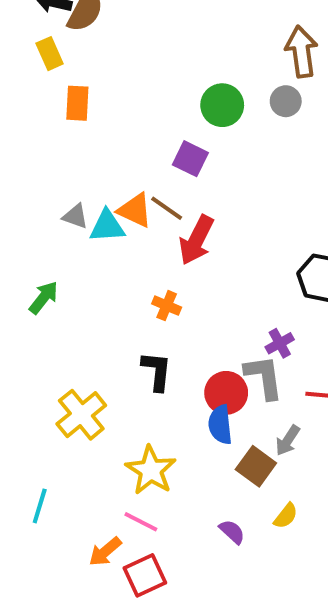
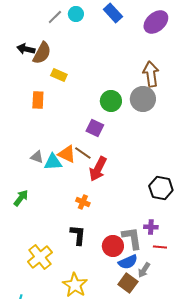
yellow rectangle: (50, 54) -> (59, 75), moved, turned -42
gray circle: (286, 101) -> (143, 99), size x1.6
purple cross: (280, 343) -> (151, 227), moved, turned 32
blue semicircle: (220, 425) -> (128, 262), moved, turned -108

